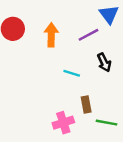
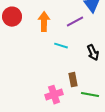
black arrow: (104, 62) -> (93, 53), moved
cyan line: (72, 73) -> (61, 46), moved

